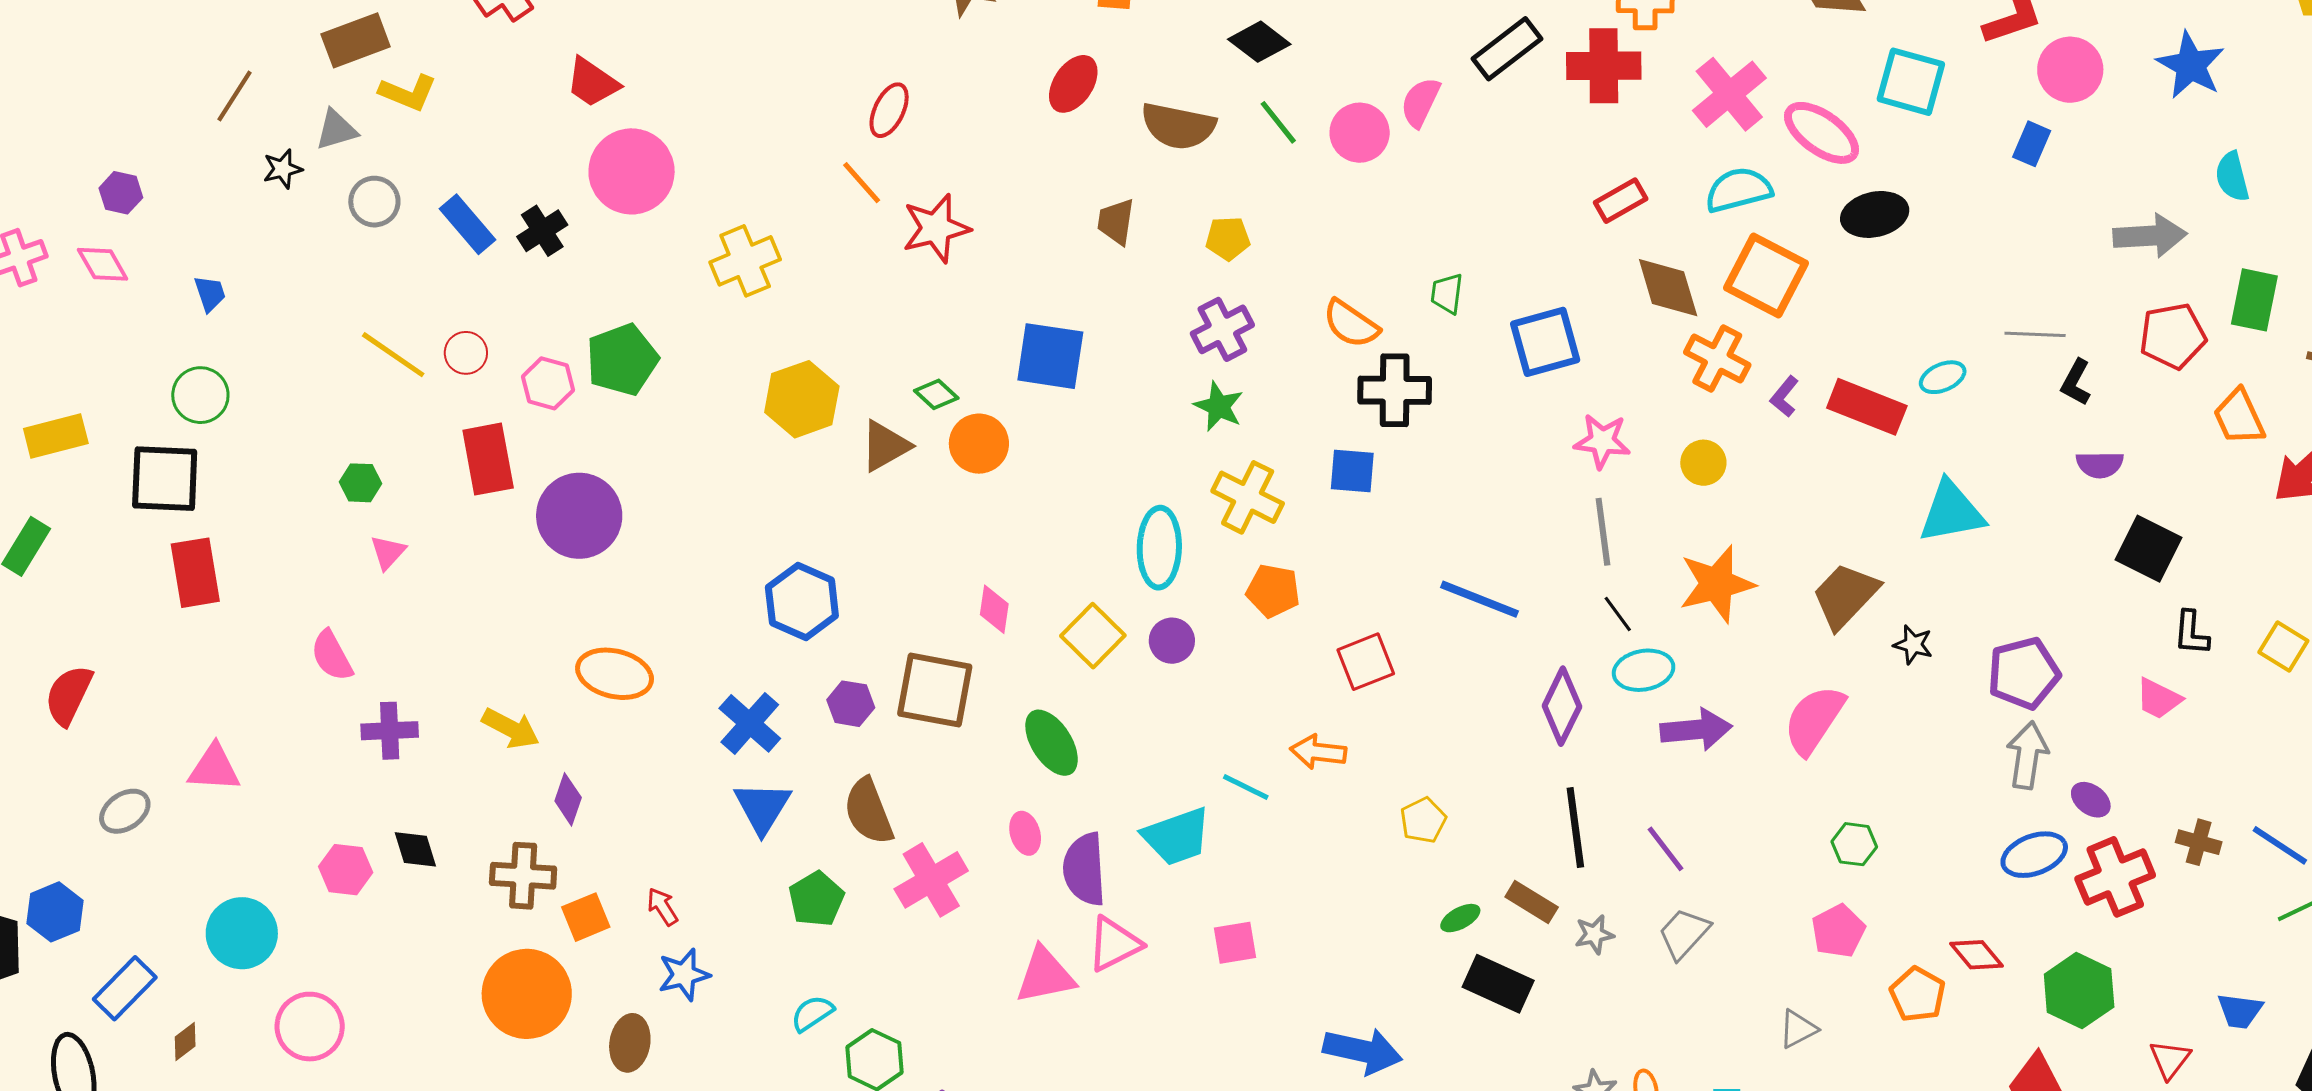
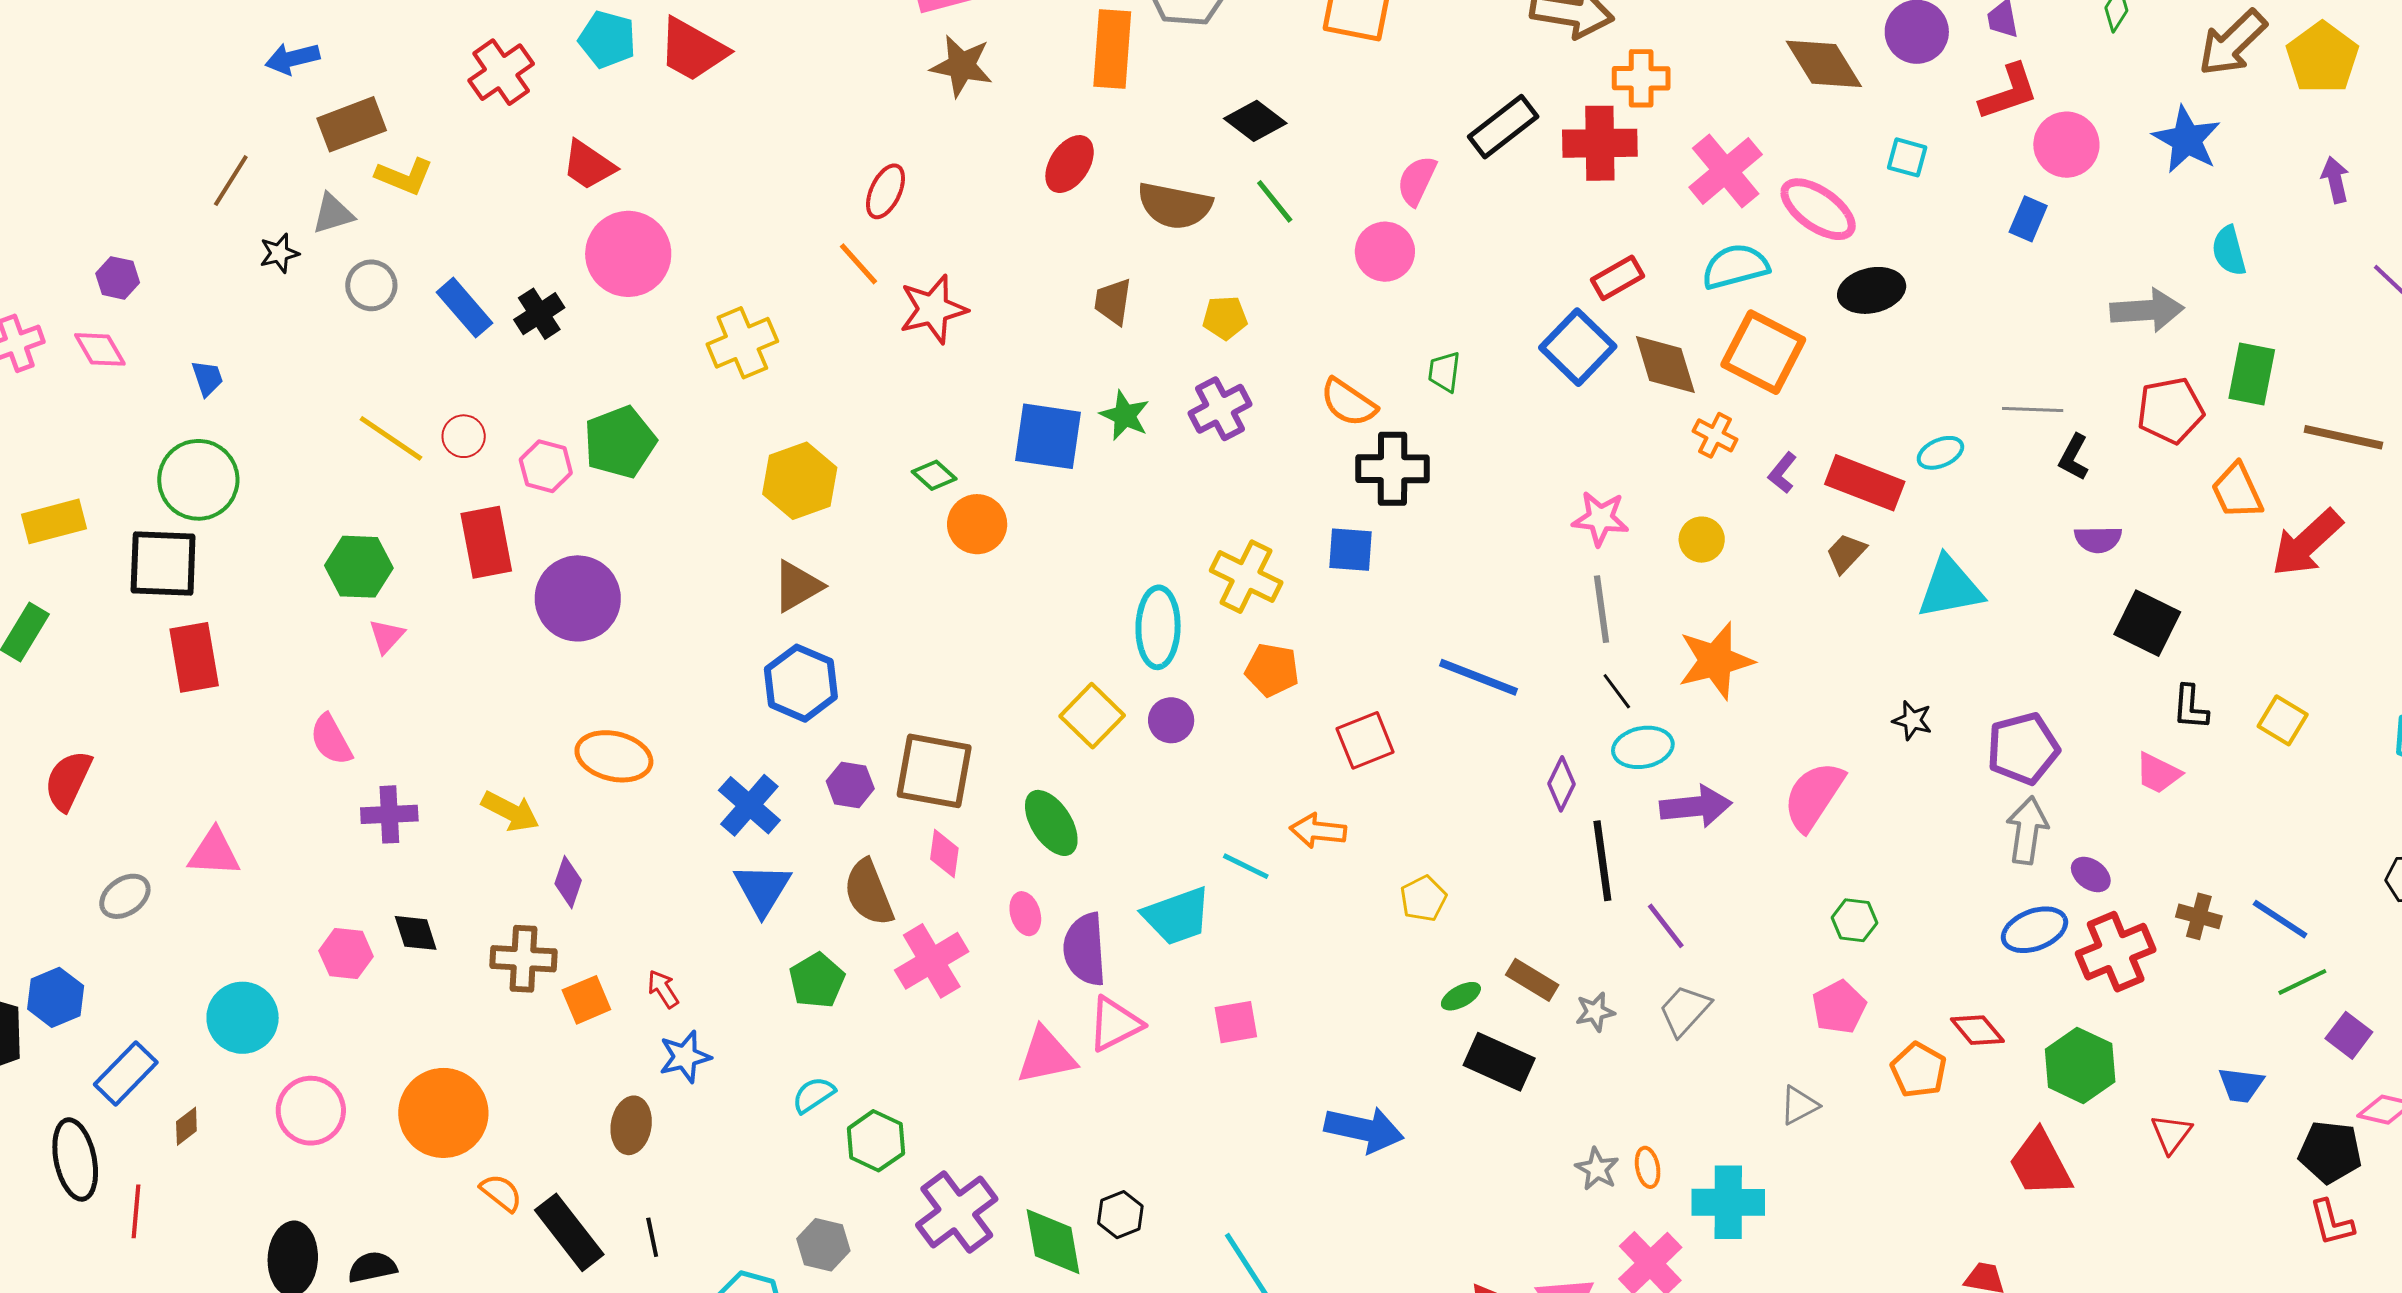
cyan square: (1911, 82) -> (1907, 157), size x0.6
pink circle: (1360, 133) -> (1385, 252), moved
blue square: (1545, 342) -> (1578, 347), moved, turned -30
orange cross: (1717, 359) -> (1715, 435), size x0.7
green circle: (200, 395) -> (198, 480), size x1.4
green star: (1219, 406) -> (1125, 415), moved
brown triangle: (885, 446) -> (797, 586), moved
green hexagon: (361, 483) -> (359, 567), size x1.6
brown trapezoid: (1845, 596) -> (1846, 553), moved, size x0.6
pink diamond: (994, 609) -> (944, 854), moved
purple diamond: (1562, 706) -> (1561, 784), size x0.7
black line: (1575, 828) -> (1602, 861), moved
orange circle: (527, 994) -> (443, 1113), moved

